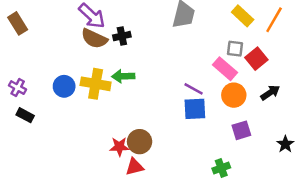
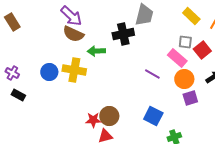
black cross: (122, 36) -> (123, 34), moved, size x1.5
green arrow: (123, 76) -> (96, 51), moved
blue square: (195, 109) -> (153, 116), moved, turned 30
purple square: (241, 130) -> (190, 98), moved

